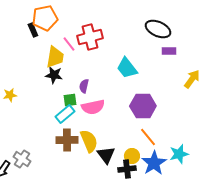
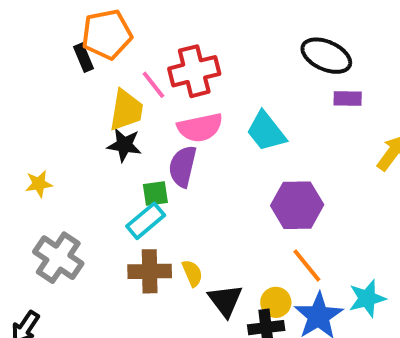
purple semicircle: (84, 86) -> (183, 166), size x1.5
pink semicircle: (93, 107) -> (200, 128), moved
yellow semicircle: (89, 141) -> (192, 273), size x0.6
gray cross: (22, 159) -> (58, 258), moved, size x1.4

